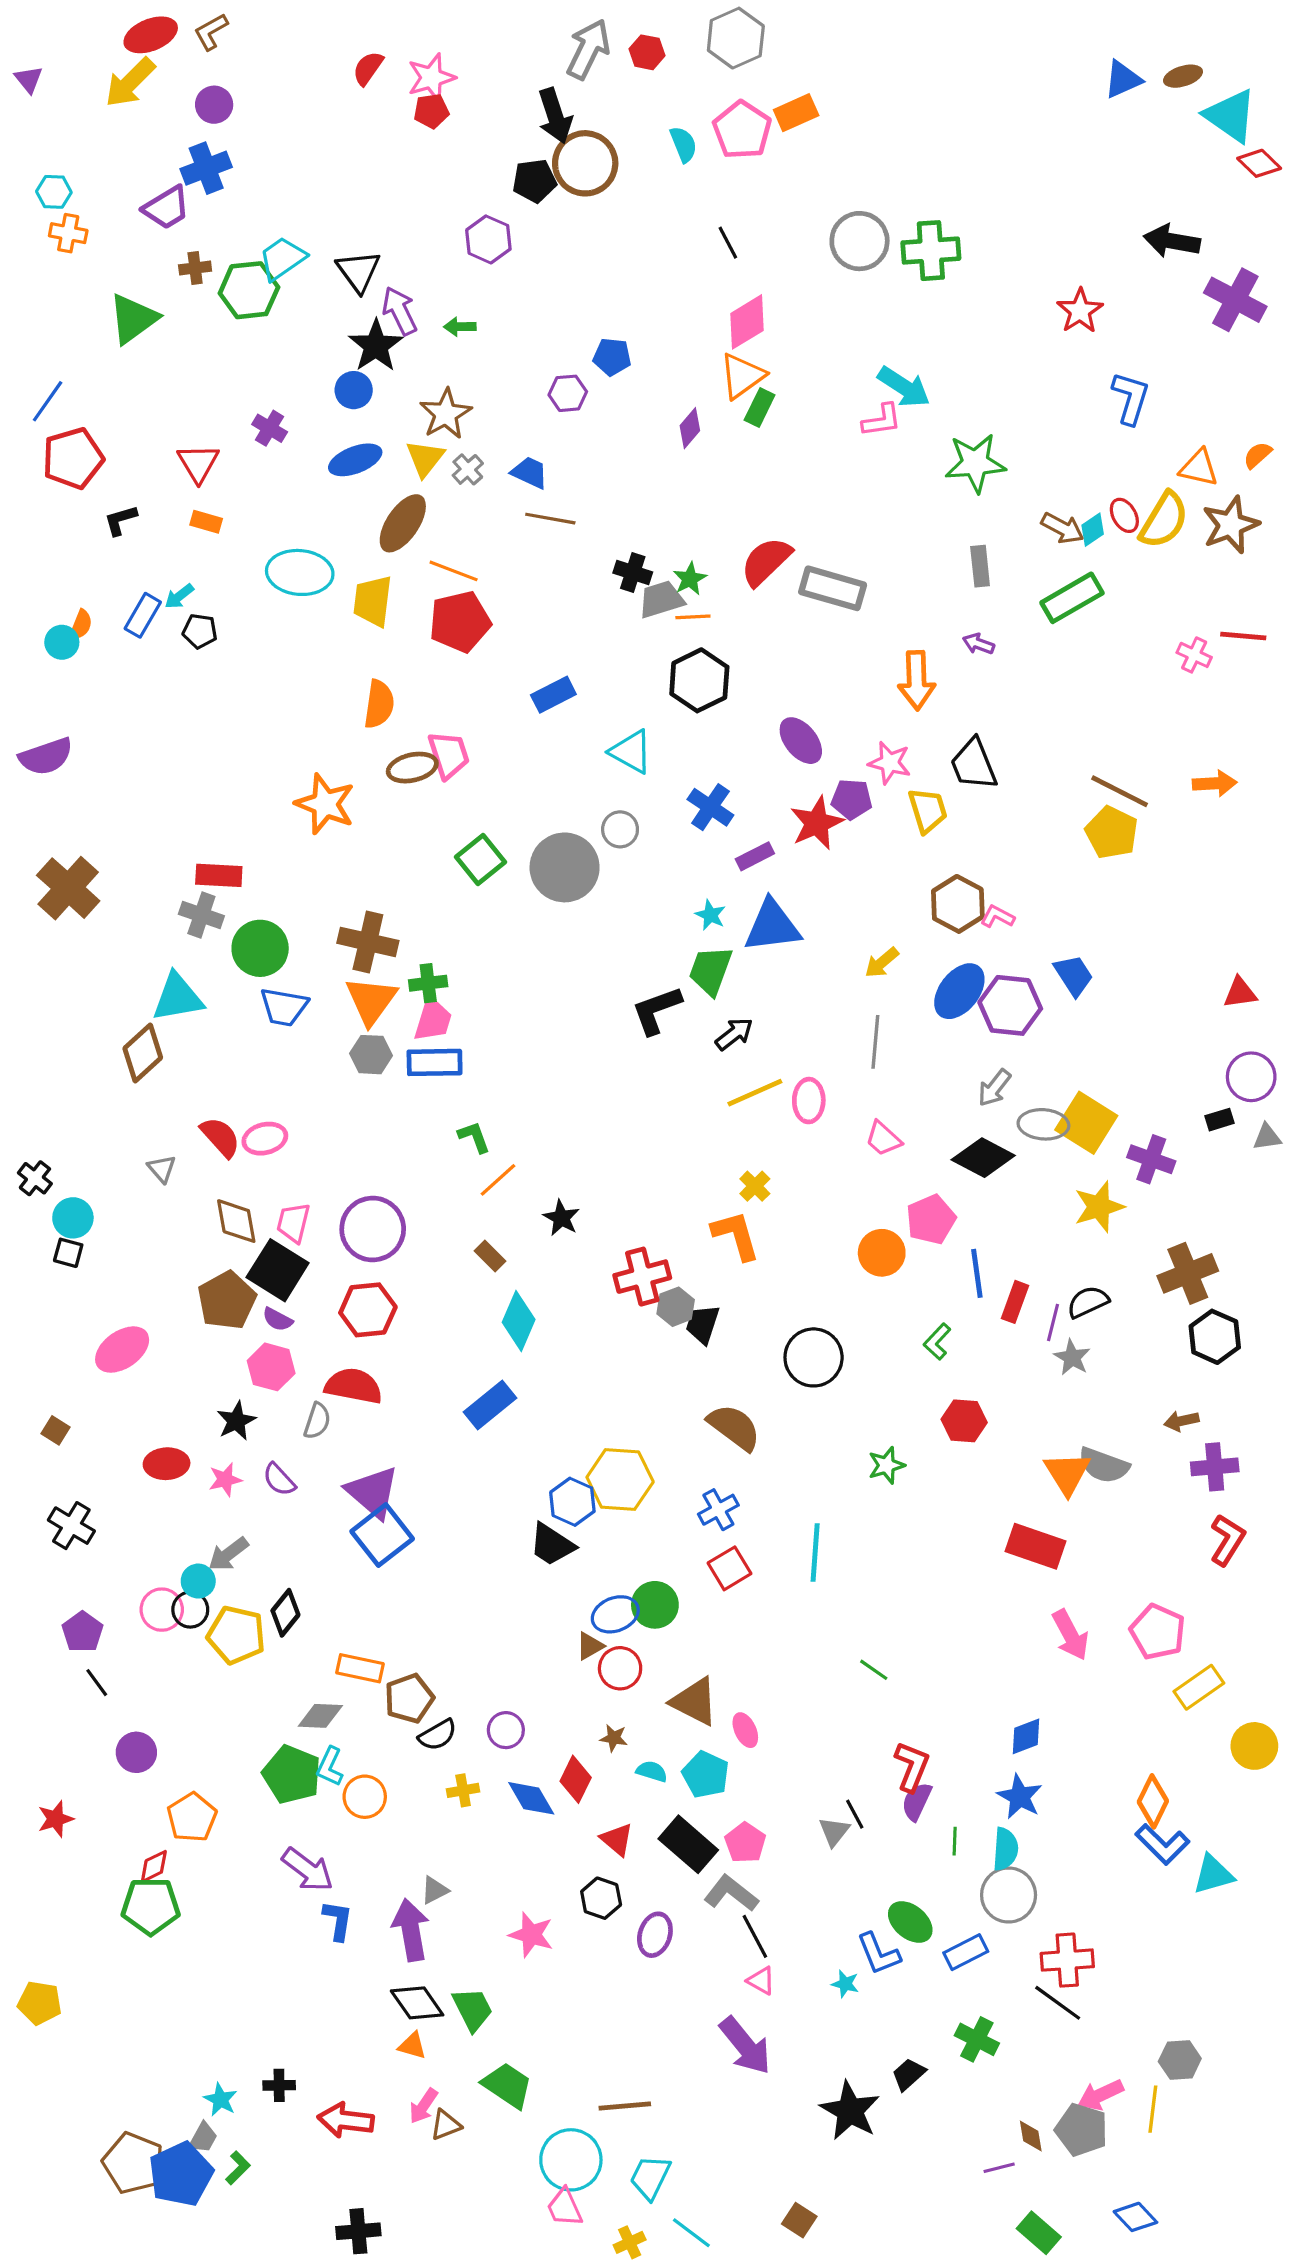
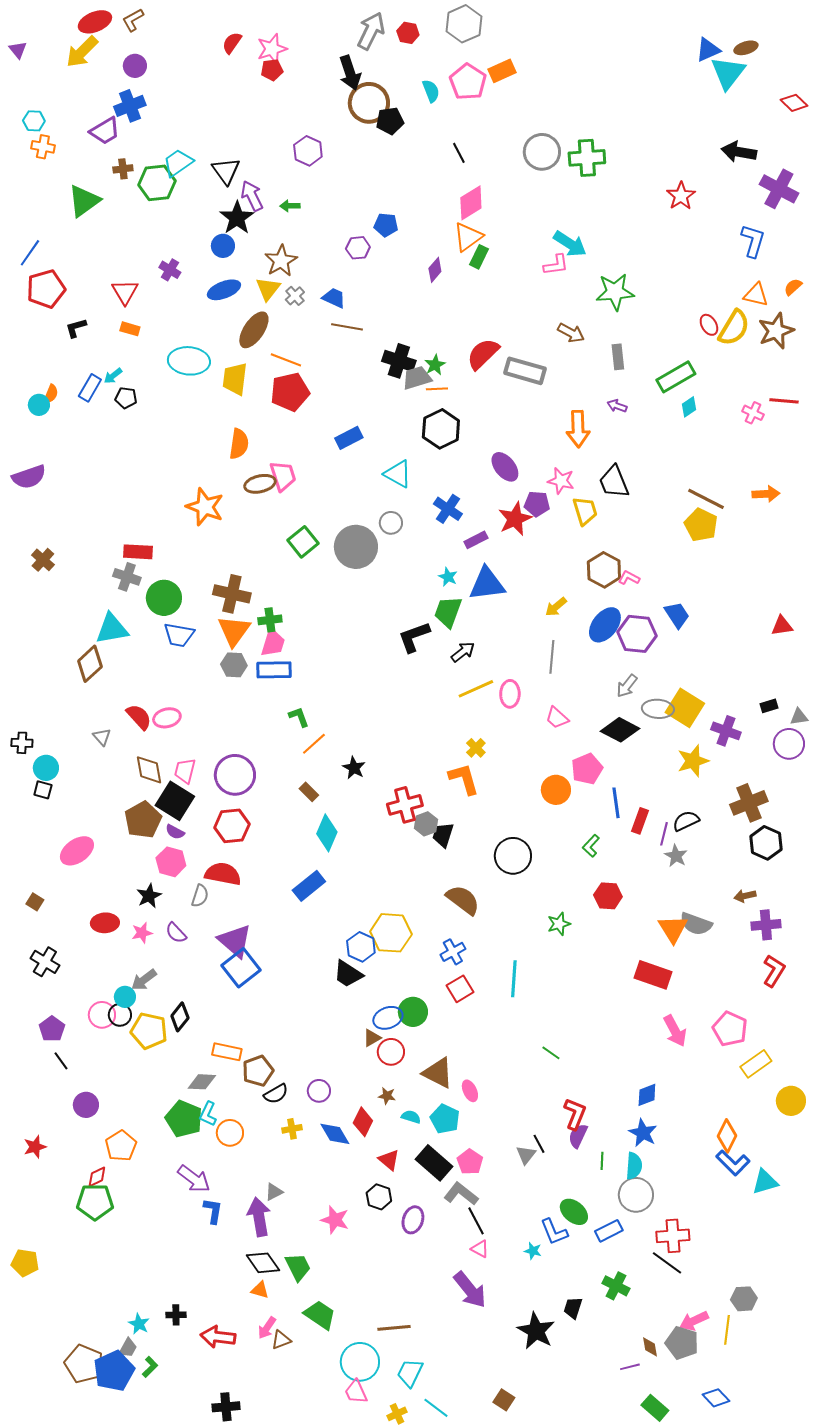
cyan triangle: (1231, 116) -> (728, 73), moved, turned 33
black pentagon: (534, 181) -> (390, 121), moved
blue L-shape: (1131, 398) -> (753, 241), moved
brown arrow: (1062, 528) -> (571, 333), moved
cyan diamond: (1093, 530) -> (689, 407), moved
black cross: (633, 572) -> (399, 361), size x1.4
brown cross: (68, 888) -> (43, 560), size x0.6
purple circle: (1251, 1077) -> (789, 744), moved
black cross: (35, 1178) -> (22, 743), turned -35
black trapezoid: (909, 2074) -> (573, 1308), turned -30

